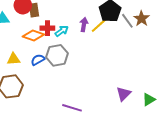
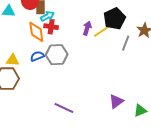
gray line: (127, 21) -> (126, 43), moved, turned 49
cyan arrow: (62, 31) -> (47, 16), moved
orange diamond: (33, 35) -> (36, 32), turned 55
yellow triangle: (14, 59) -> (13, 60), moved

